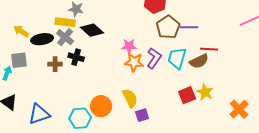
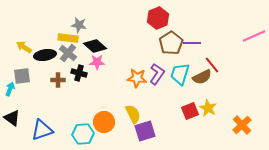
pink star: (129, 46) -> (97, 62), moved
red line: (209, 49) -> (212, 65), turned 48
purple square: (142, 115) -> (145, 131), size x1.5

